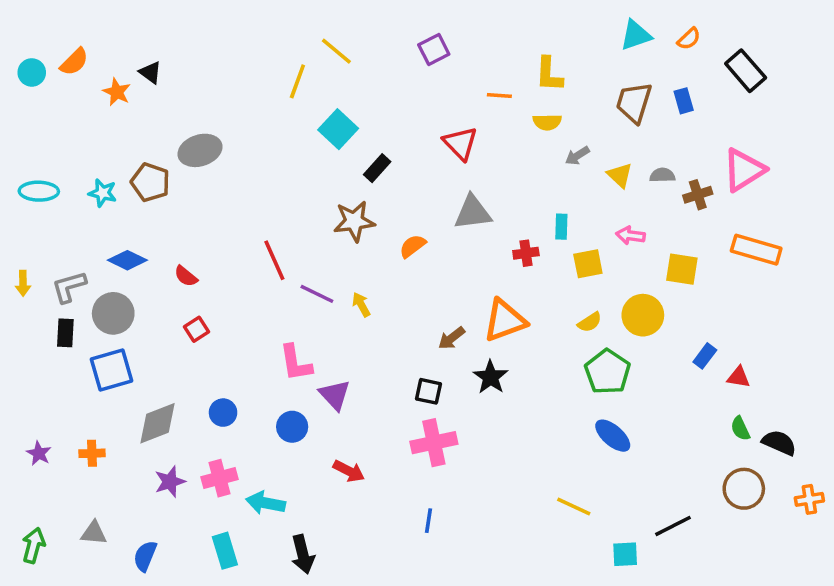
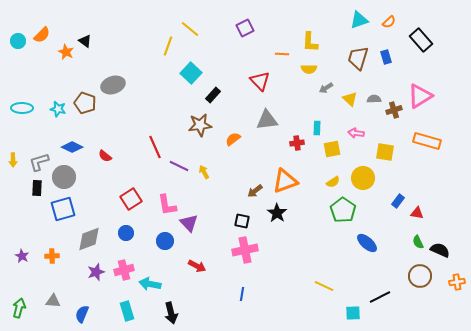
red square: (196, 329) -> (131, 199), moved, size x1.5
blue ellipse: (613, 436) -> (367, 243), moved

